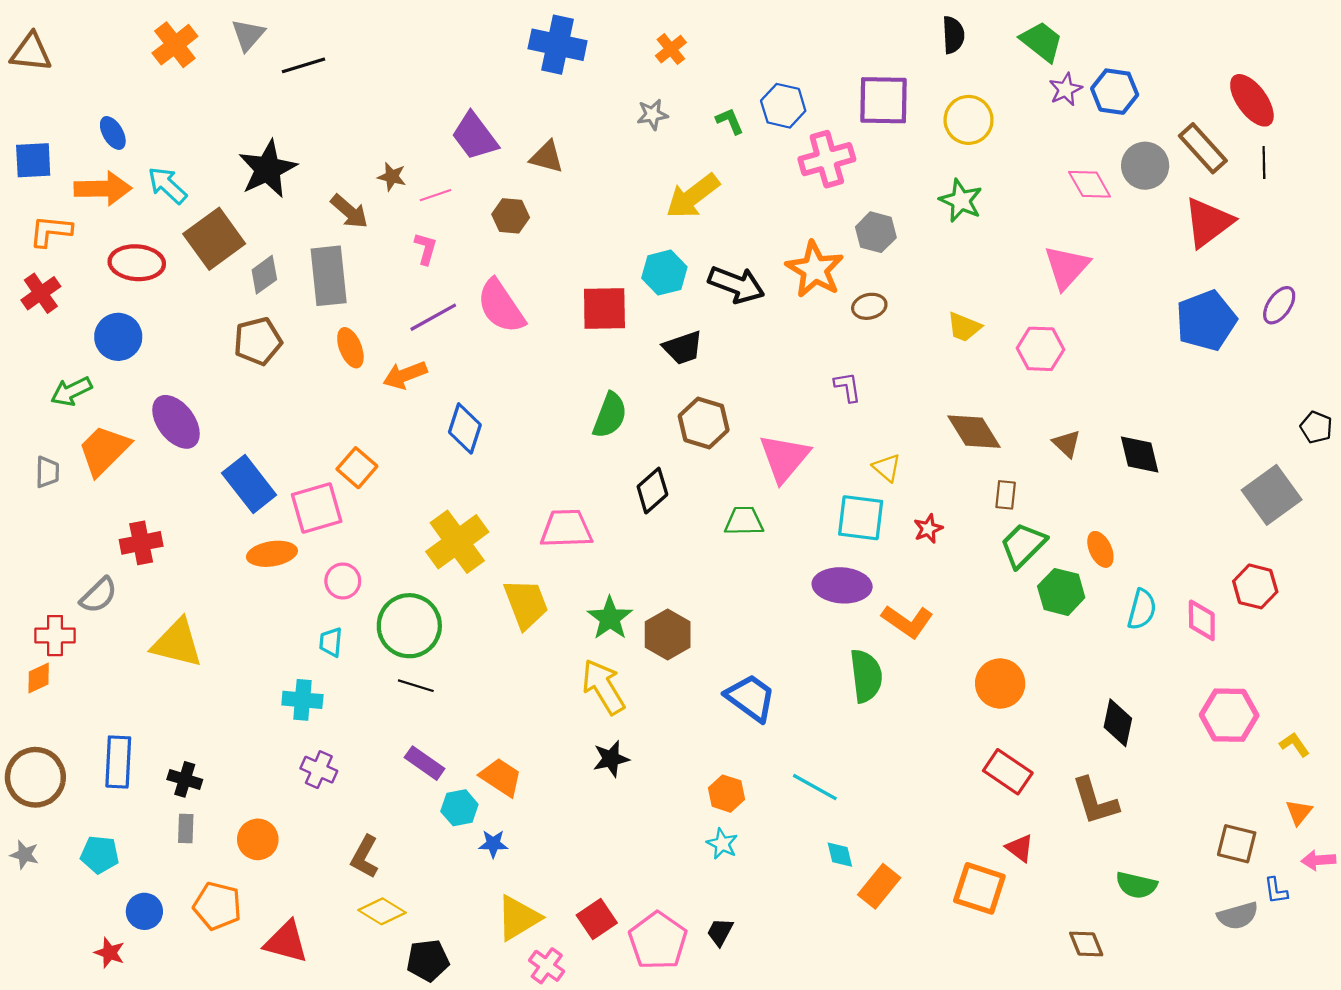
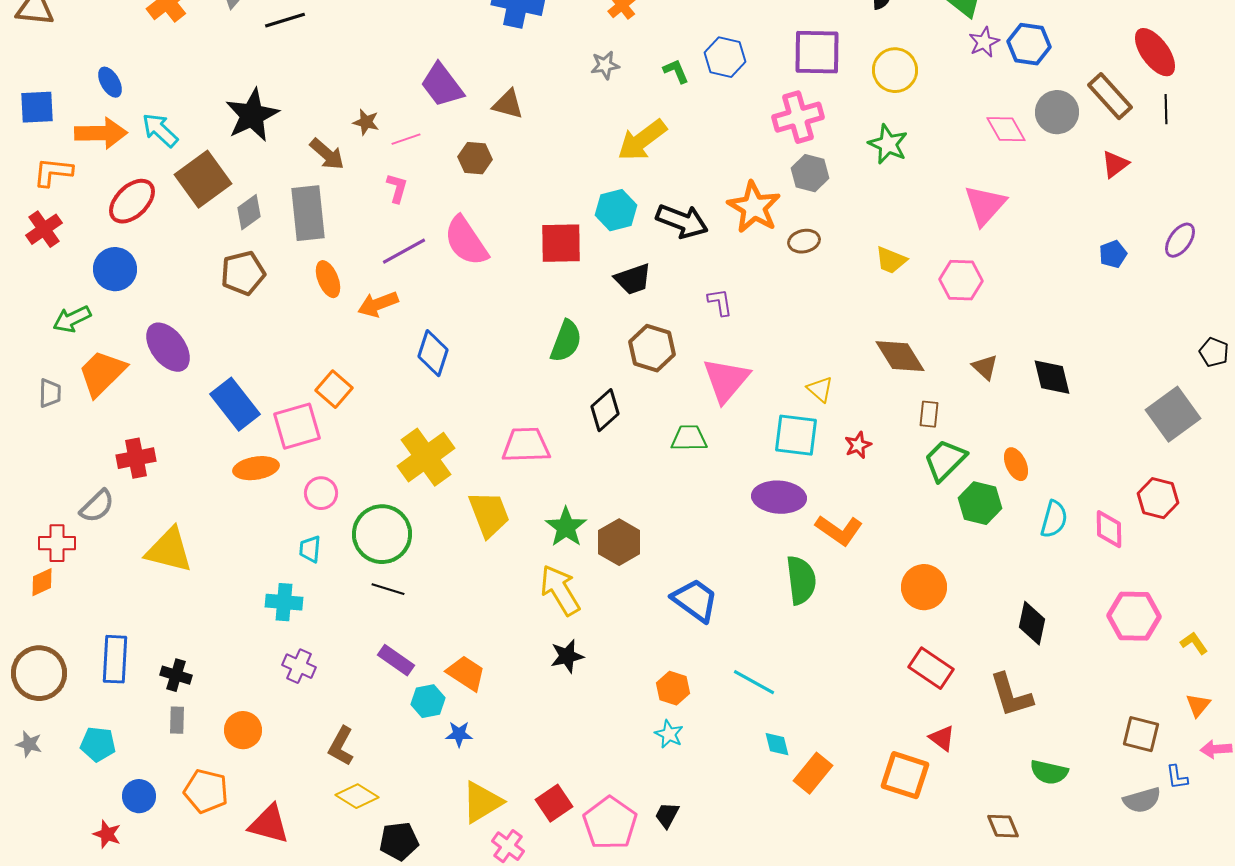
pink cross: (827, 159) -> (798, 117), moved
red triangle: (1208, 222) -> (1115, 164), size x0.6
red ellipse: (137, 263) -> (132, 201), turned -48
blue pentagon: (1206, 320) -> (1113, 254), size x0.5
purple L-shape: (848, 387) -> (720, 302), moved

